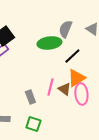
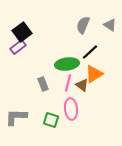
green ellipse: (49, 43) -> (67, 64), moved
pink ellipse: (81, 94) -> (71, 109), moved
gray rectangle: (30, 97) -> (43, 84), moved

